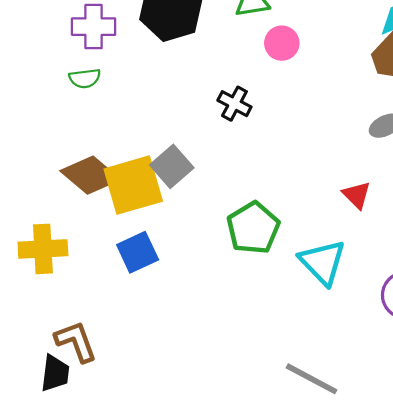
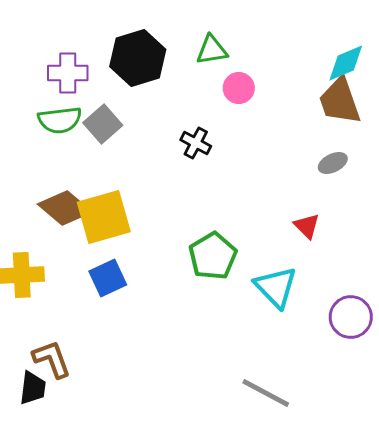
green semicircle: (85, 78) -> (60, 120), size x1.5
gray square: (172, 166) -> (103, 124), moved

